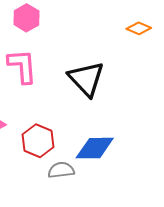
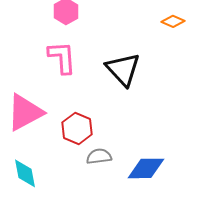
blue diamond: (95, 148) -> (146, 168), moved

